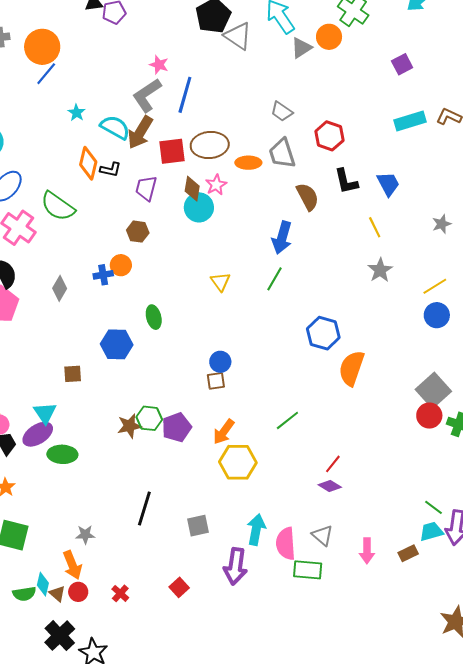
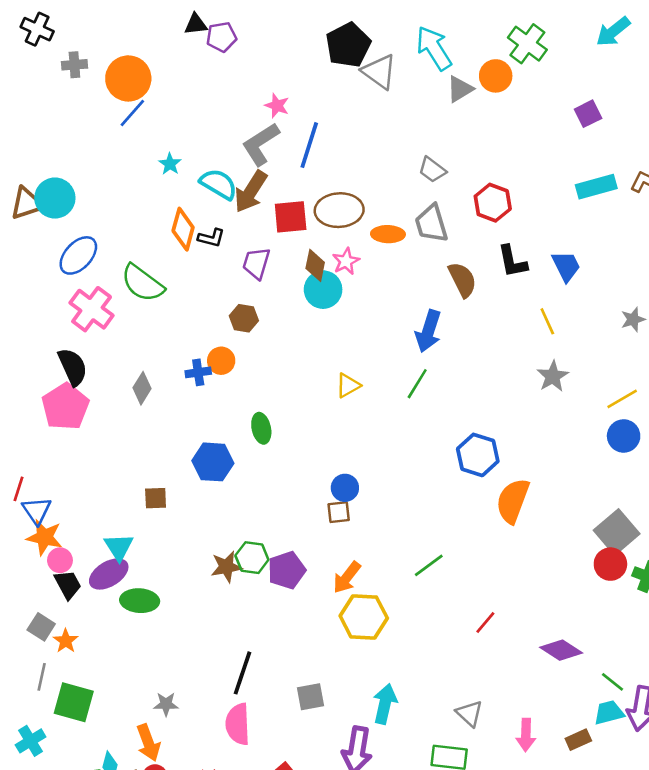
yellow triangle: (220, 282) -> (348, 385), turned 35
purple diamond: (330, 486) -> (561, 650), moved, size x1.4
pink semicircle: (286, 544) -> (238, 724), moved

